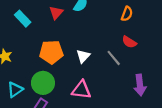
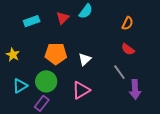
cyan rectangle: (23, 19) -> (32, 21), turned -70
gray line: (114, 58) -> (119, 72), moved
pink triangle: (81, 90) -> (81, 90), turned -42

